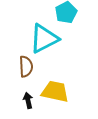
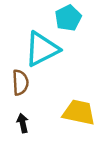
yellow trapezoid: (55, 92) -> (79, 112), moved

